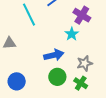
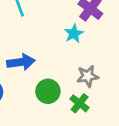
blue arrow: (54, 55) -> (21, 62), moved

